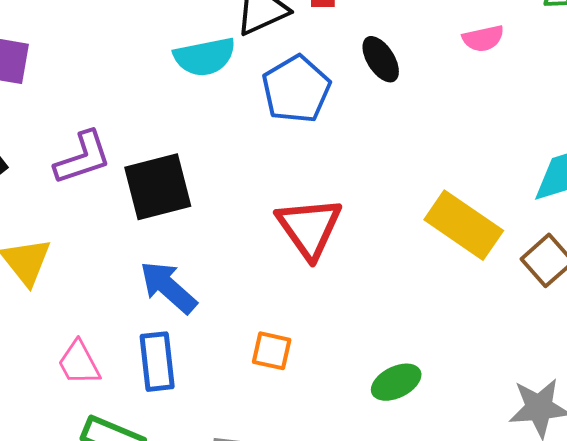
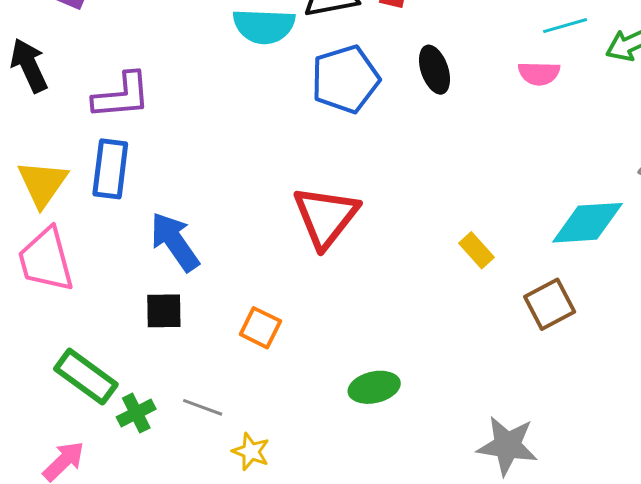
black square: (158, 187) -> (164, 311), moved, size x0.6
yellow rectangle: (464, 225) -> (476, 250), size x0.5
blue rectangle: (157, 362) -> (110, 169), moved
pink trapezoid: (79, 363) -> (46, 260), moved, size x1.4

